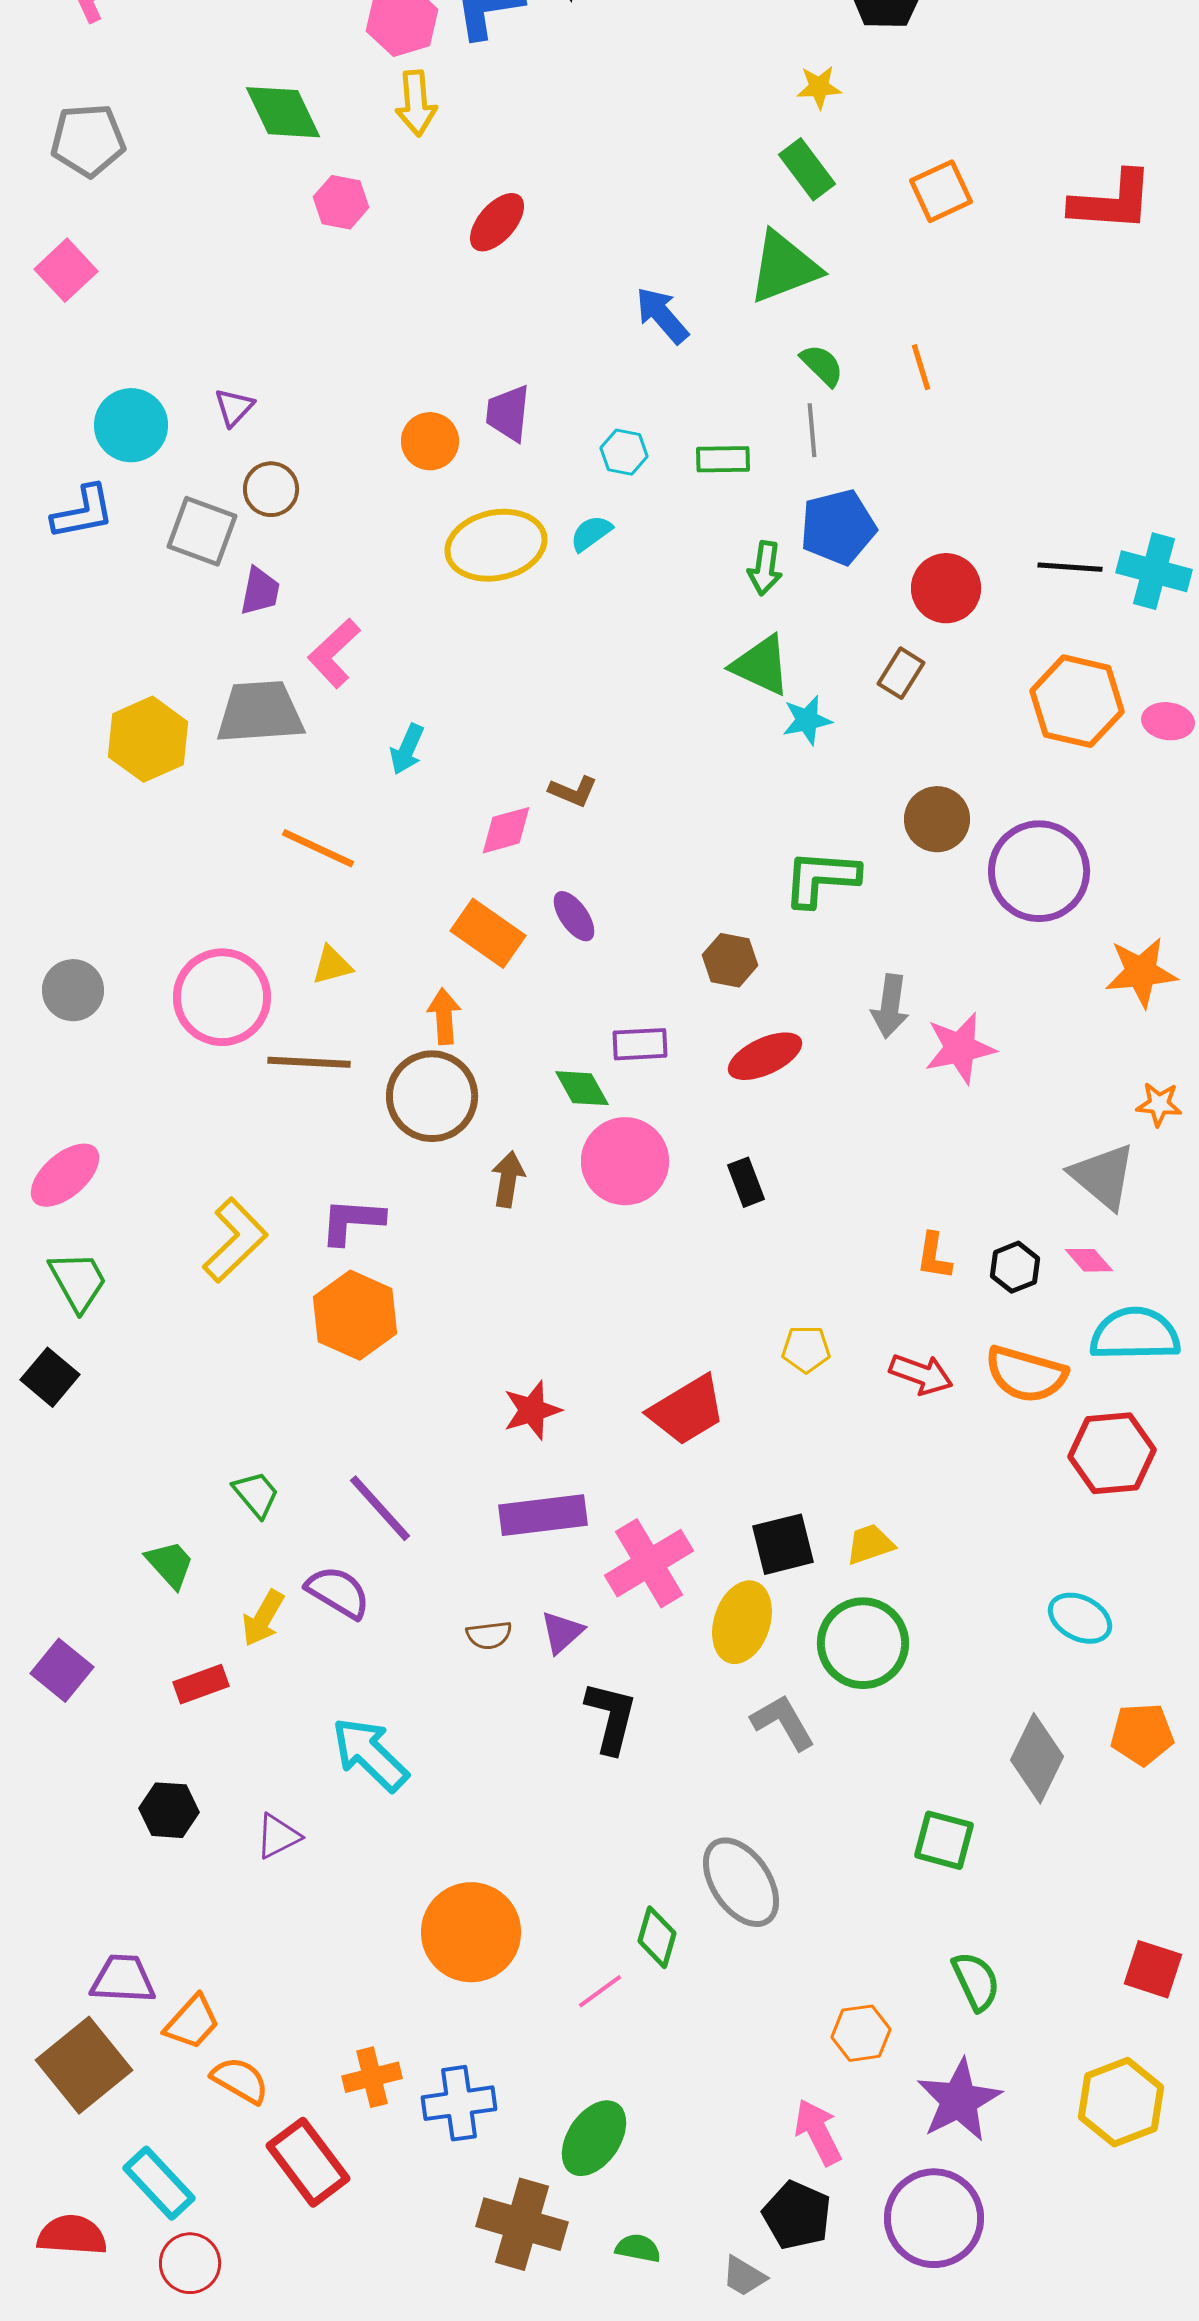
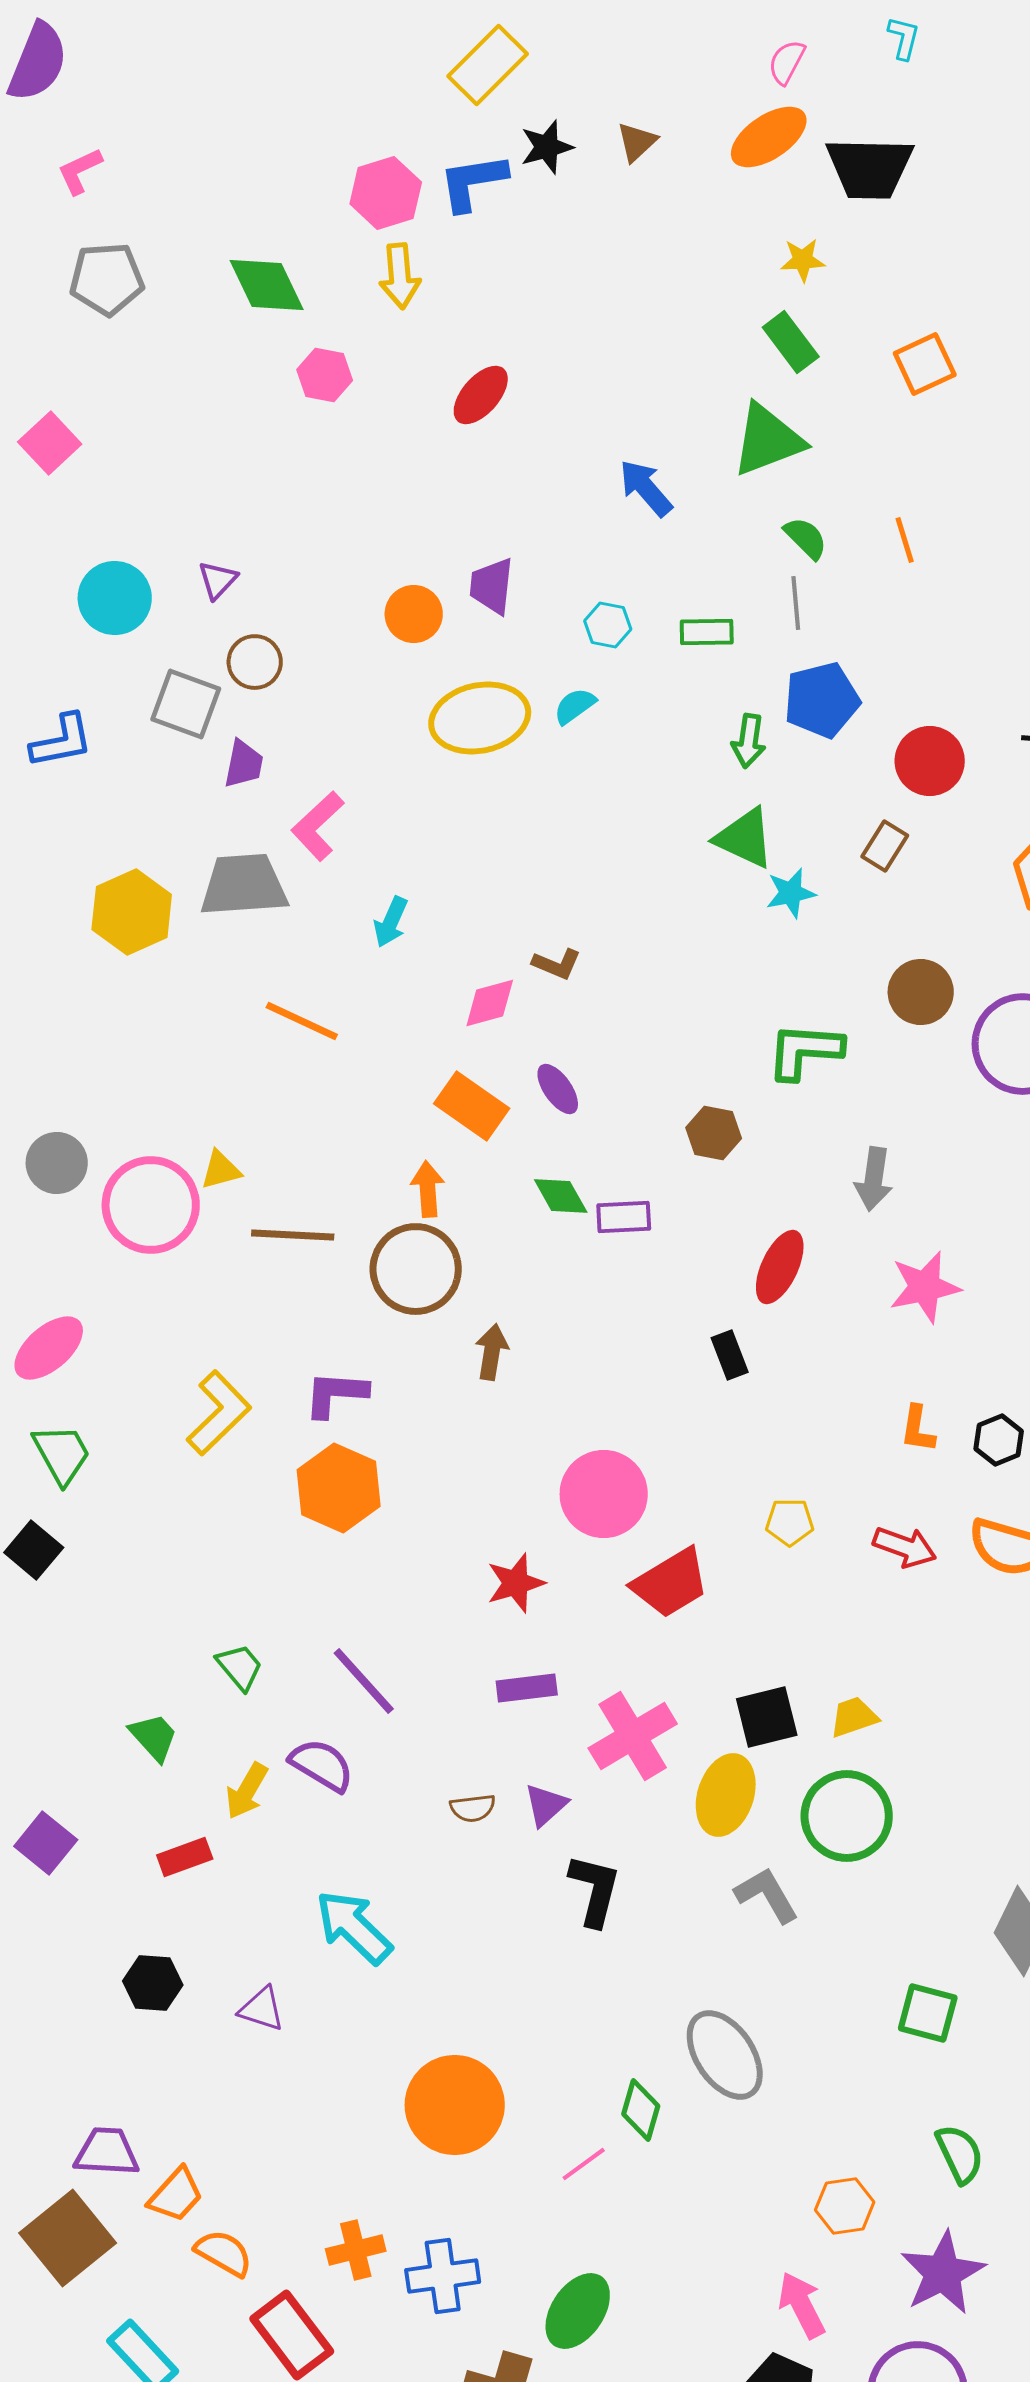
gray pentagon: (88, 140) -> (107, 279), moved
blue L-shape: (83, 512) -> (62, 741), moved
yellow triangle: (332, 965) -> (221, 1170), moved
pink circle: (222, 997) -> (151, 1205), moved
pink star: (960, 1048) -> (925, 1287), moved
red ellipse: (765, 1056) -> (780, 1267), moved, turned -40
green diamond: (582, 1088) -> (561, 1196), moved
pink circle: (625, 1161) -> (604, 1494), moved
purple rectangle: (543, 1515) -> (527, 1688), size x0.7
purple triangle: (278, 1836) -> (262, 2009), turned 45

